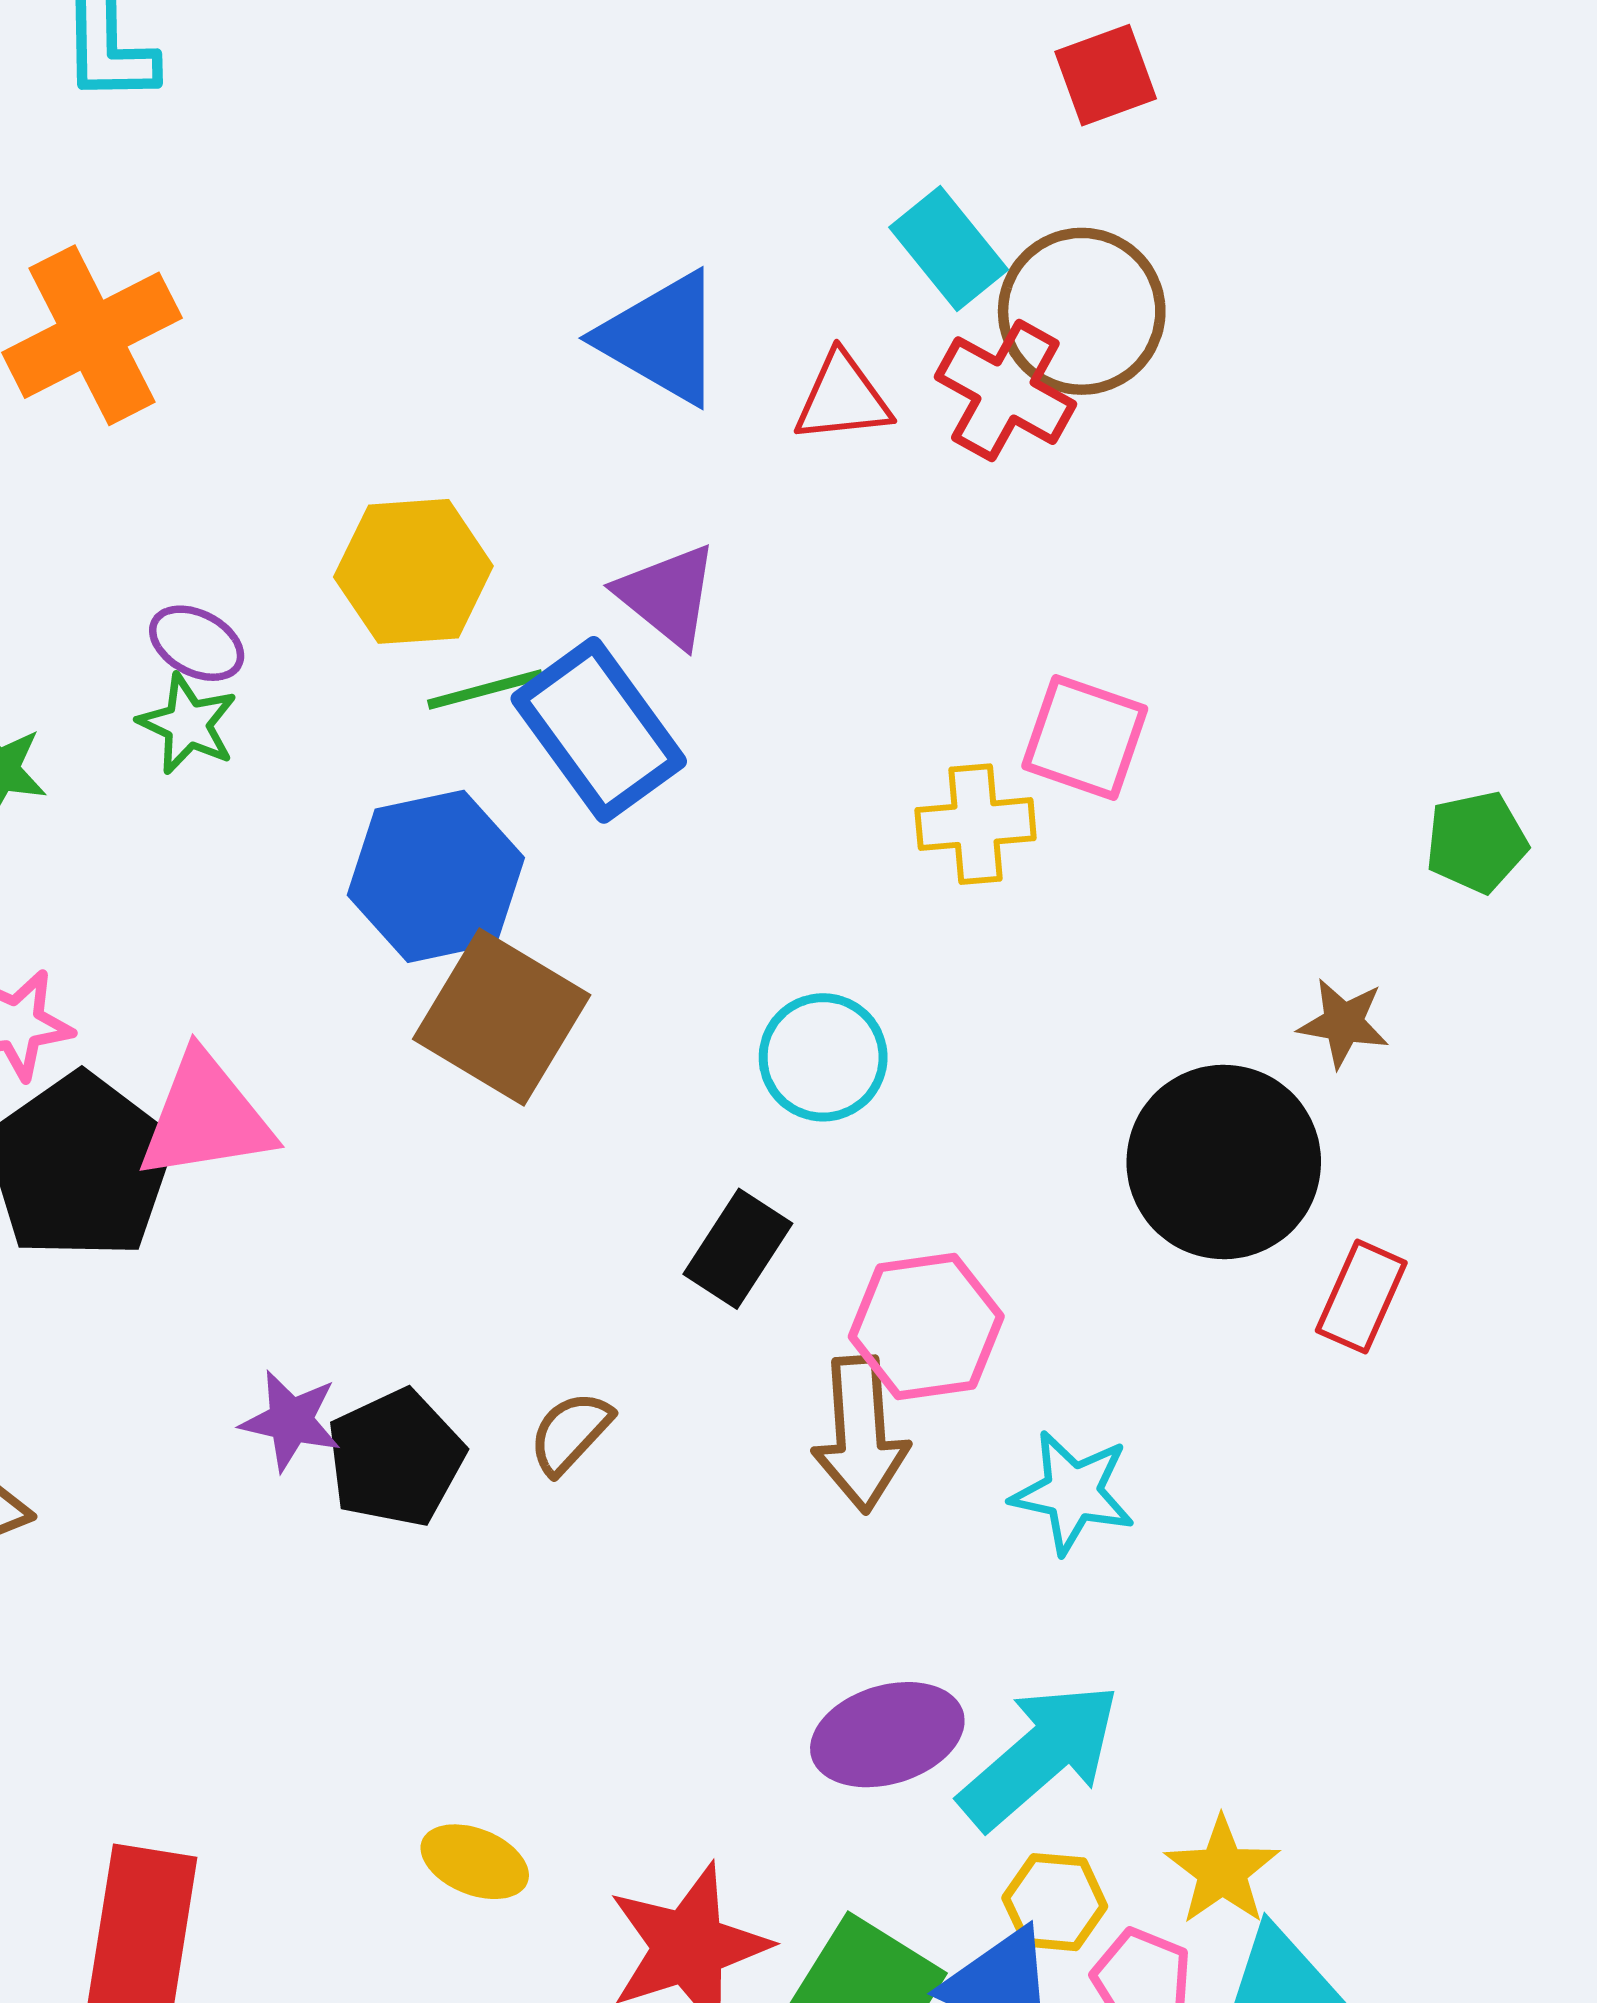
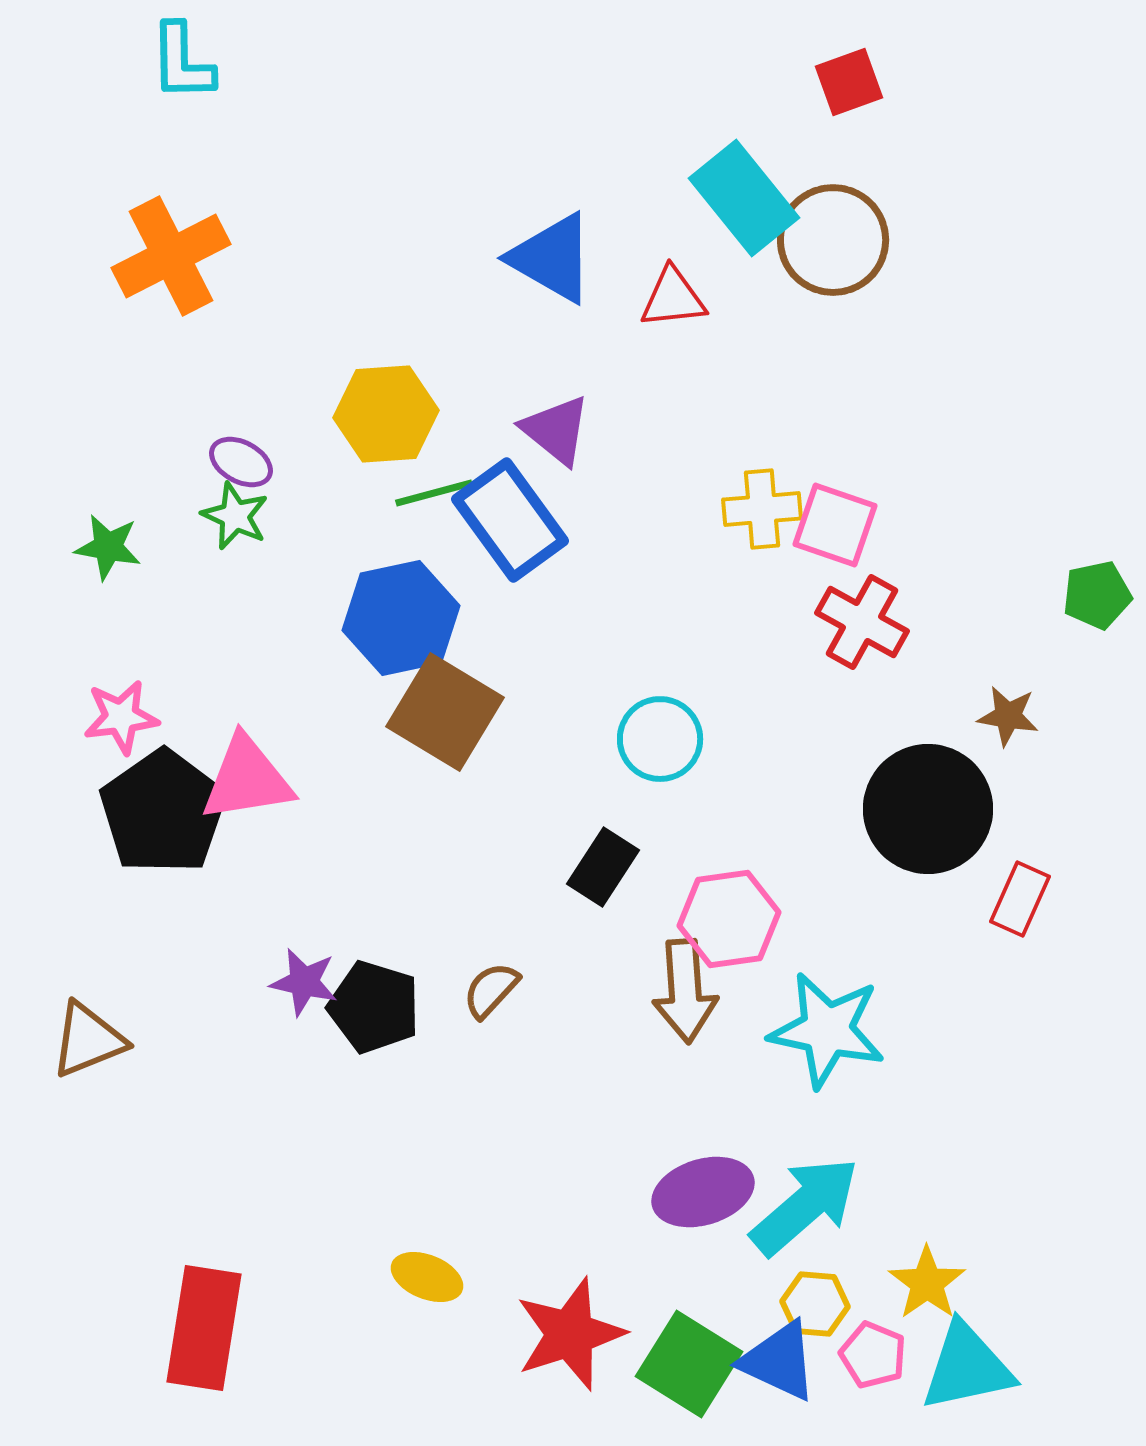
cyan rectangle: (949, 248) -> (744, 198), size x1.4
red cross: (1005, 391) -> (862, 622), moved
yellow cross: (976, 824) -> (762, 509), moved
black pentagon: (395, 1458) -> (374, 1007), turned -30
cyan star: (1073, 1492) -> (827, 1030), size x1.4

